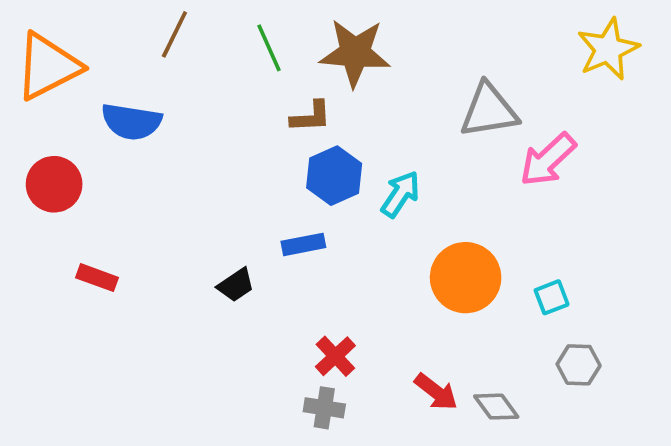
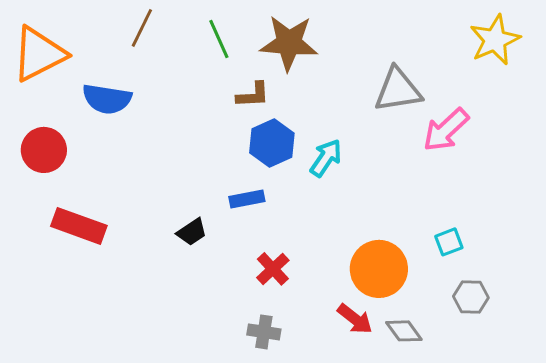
red rectangle: (97, 278) -> (79, 226), size x1.6
orange circle: (466, 278) -> (379, 269), moved
red cross: (335, 356) -> (273, 269), moved

